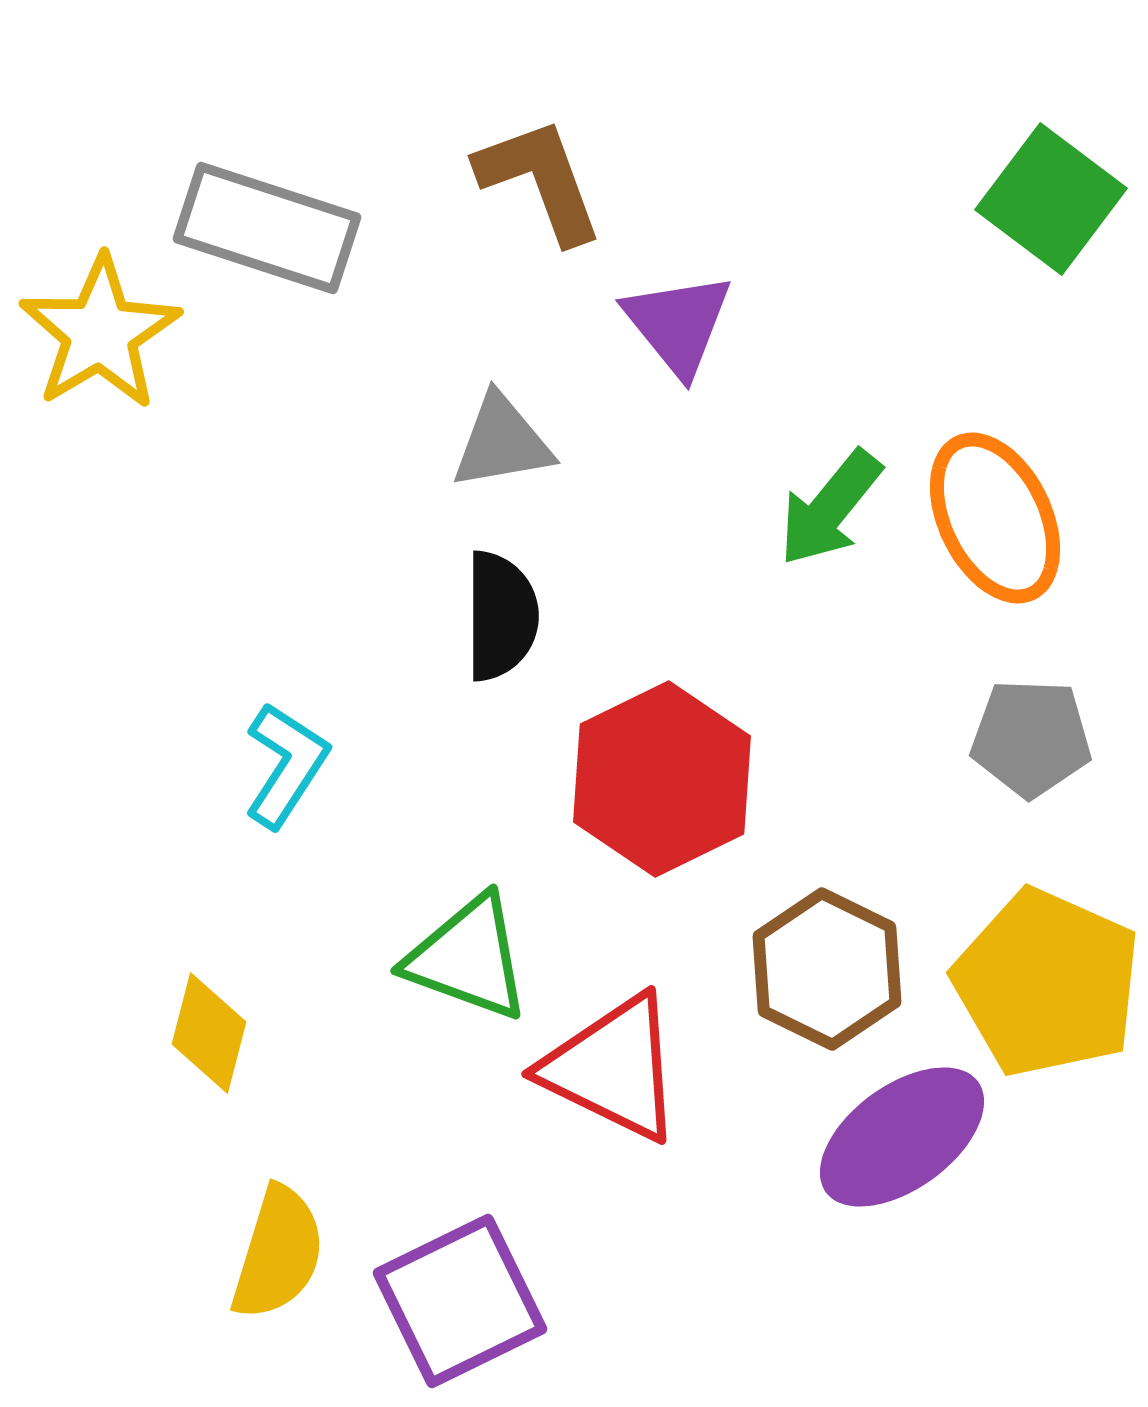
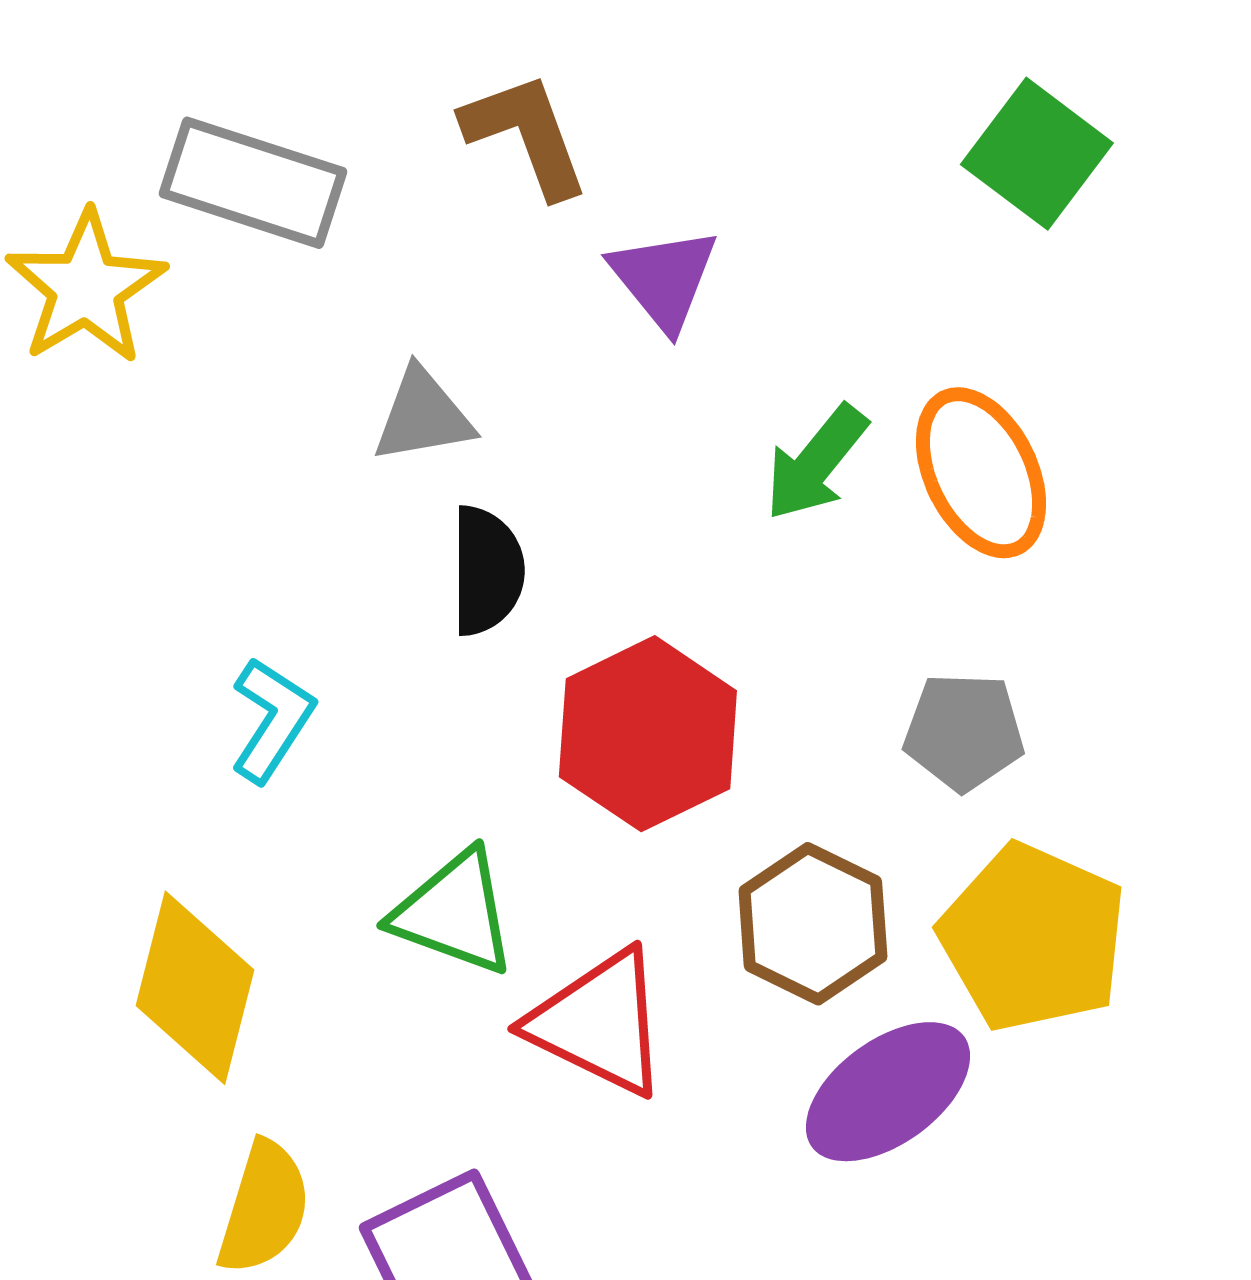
gray triangle: (502, 442) -> (423, 416), moved
gray pentagon: (1031, 738) -> (964, 732), moved
yellow diamond: (209, 1033) -> (195, 988), size x1.6

